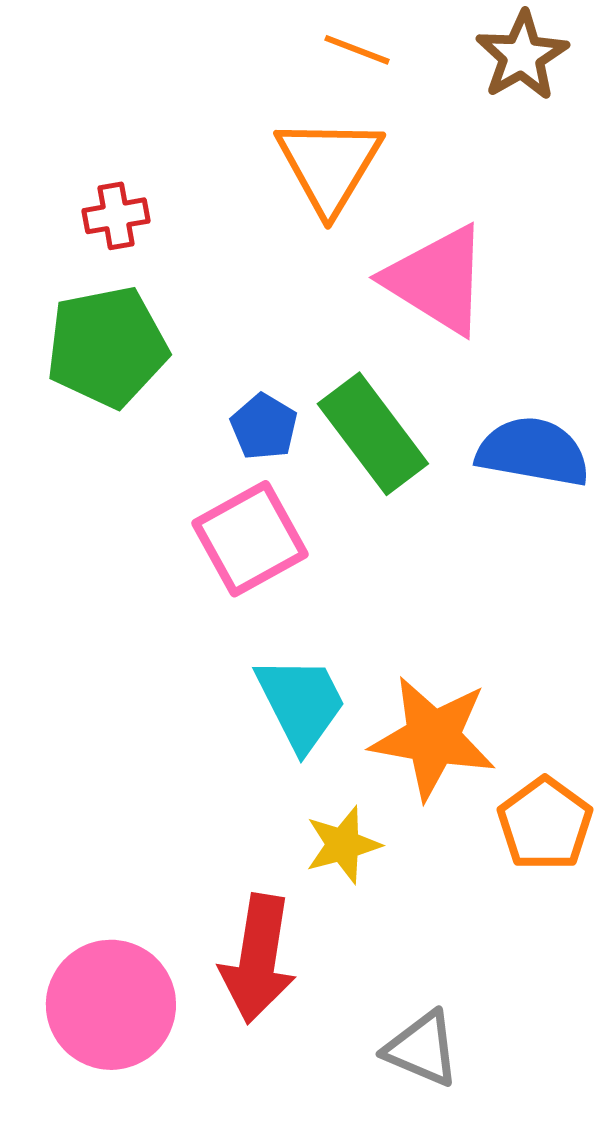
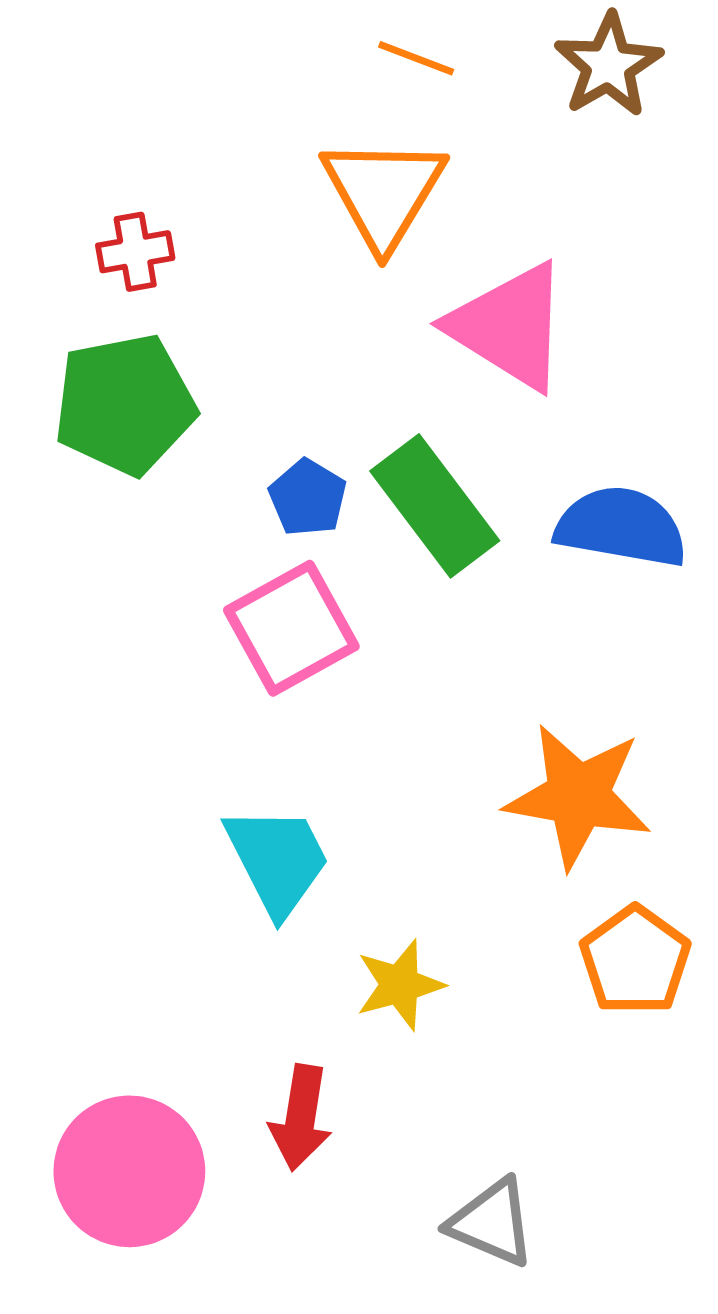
cyan trapezoid: (301, 703) -> (277, 860), moved
orange star: (433, 738) -> (578, 796), moved
red arrow: (258, 959) -> (301, 1118), size x0.7

